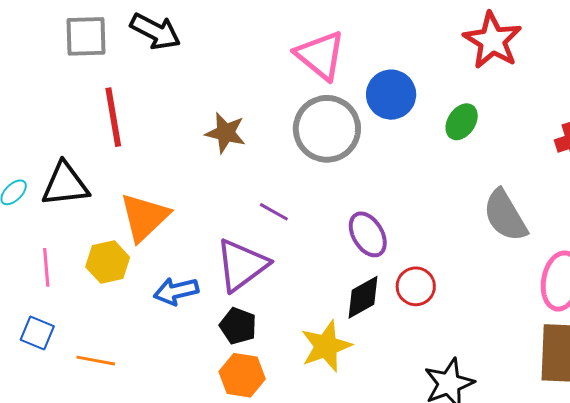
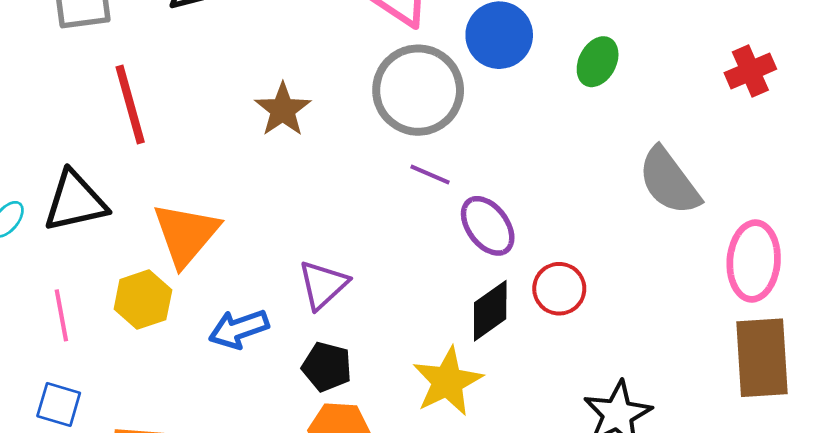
brown star: (226, 133) -> (283, 110), turned 30
purple line: (274, 212) -> (430, 175), moved
purple triangle: (242, 265) -> (323, 285), size x0.7

